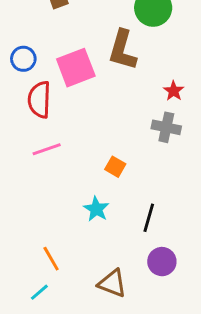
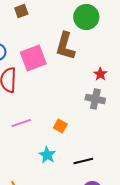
pink line: (47, 149) -> (21, 123), moved
black line: (149, 218) -> (83, 161), turned 60

